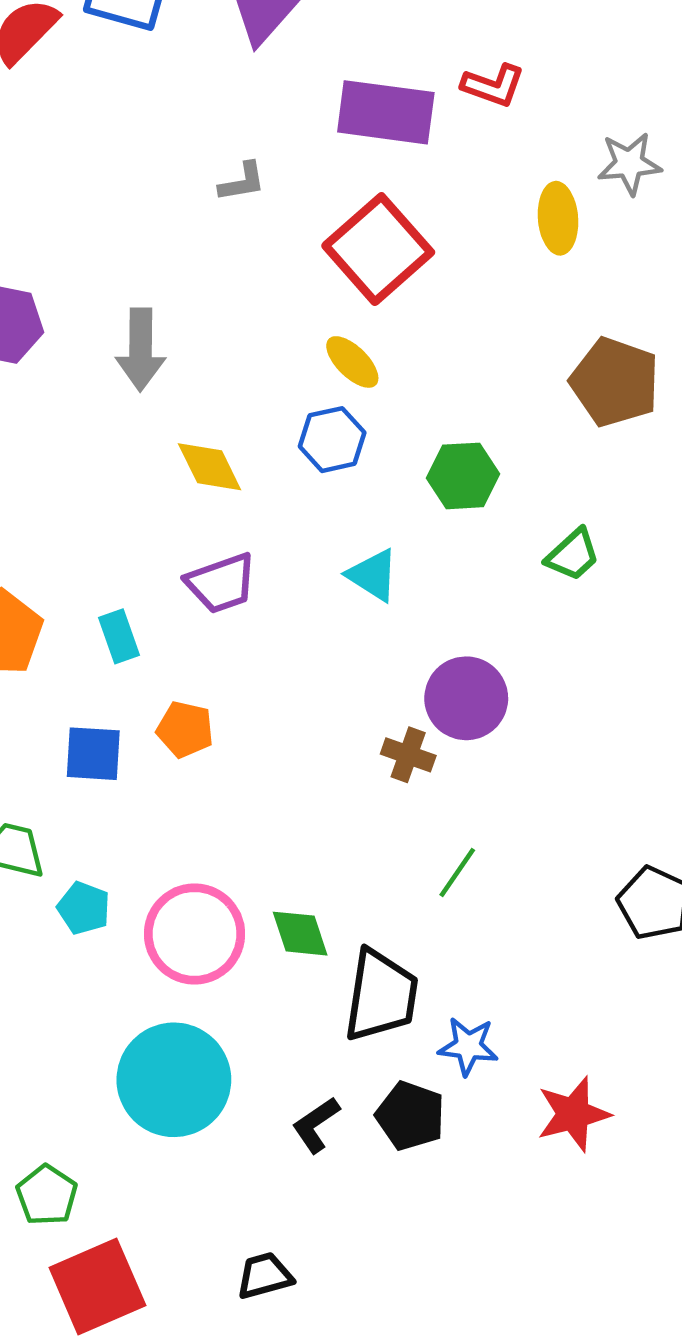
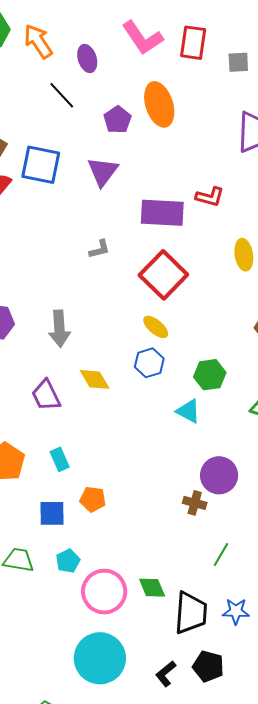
cyan triangle: (373, 575) -> (188, 411), moved
purple trapezoid: (221, 583) -> (46, 395), moved, turned 88
cyan pentagon: (84, 908) -> (68, 561), moved, turned 30
blue star: (468, 1046) -> (236, 611), moved

